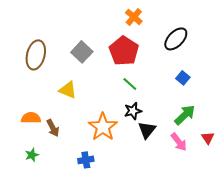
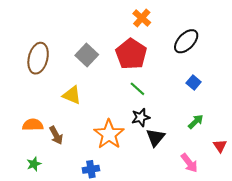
green arrow: (185, 115) -> (196, 122), size x0.7
pink arrow: (179, 142) -> (189, 163), moved

